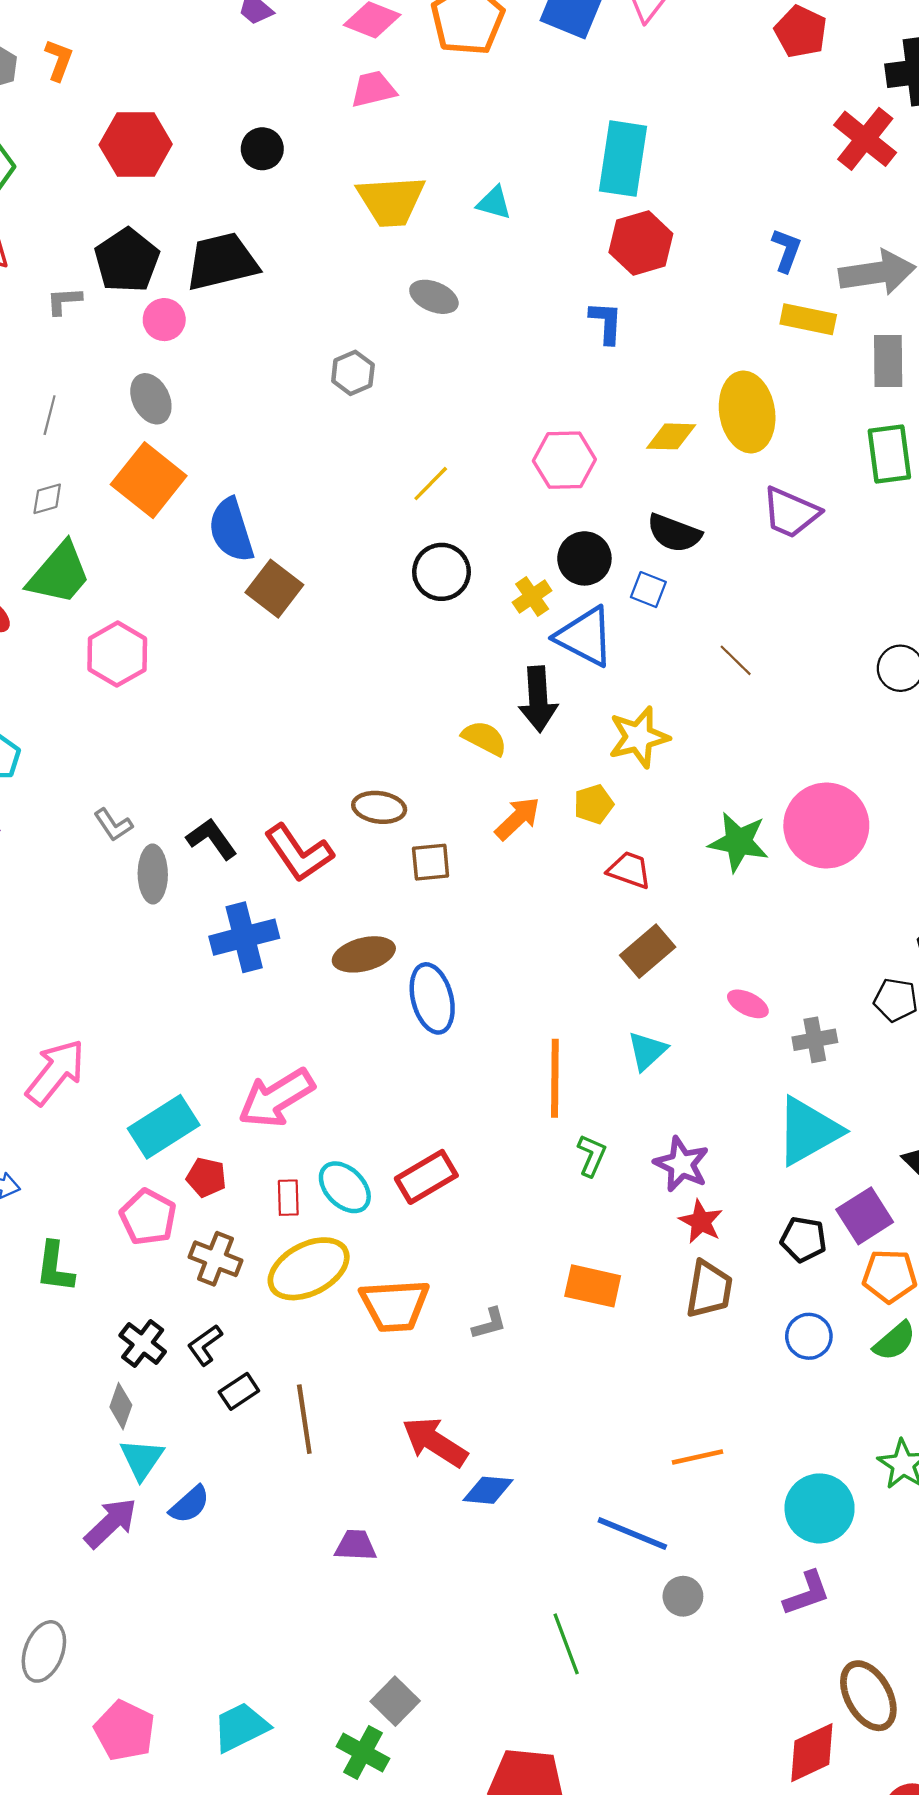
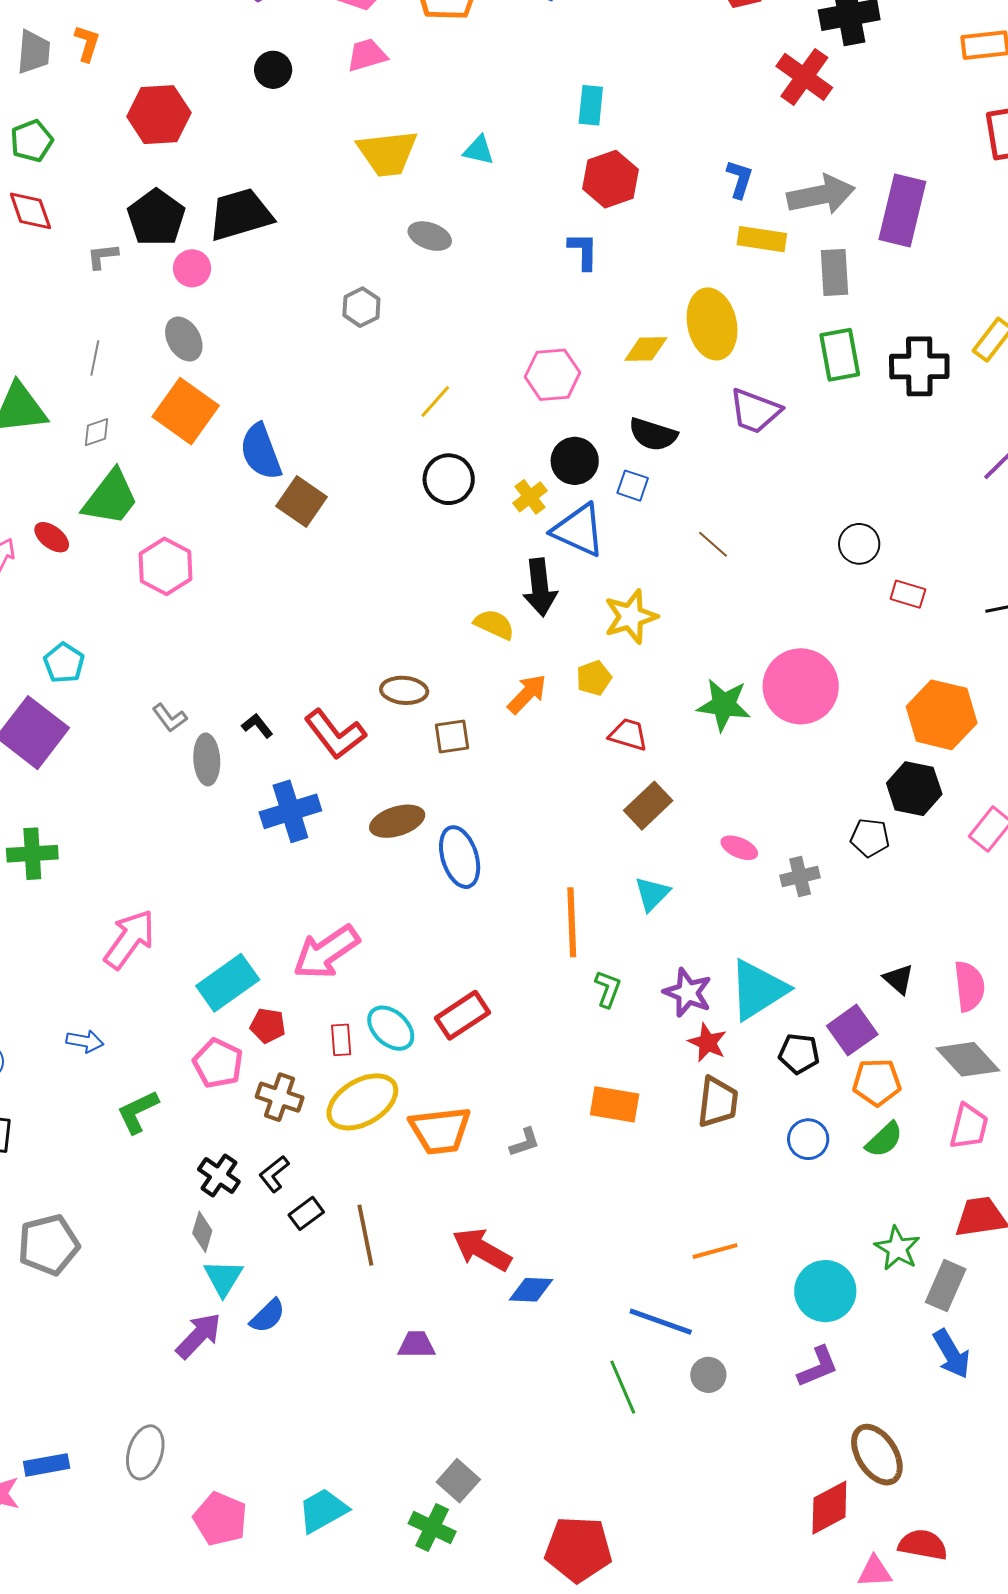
black circle: (262, 149) -> (273, 70), moved
cyan rectangle: (623, 159) -> (591, 105), size x0.6
black L-shape: (212, 839) -> (257, 726), size x0.7
cyan triangle: (808, 1131) -> (758, 990), moved
green L-shape: (55, 1267) -> (138, 1112), turned 60
green line: (566, 1644) -> (623, 1387), moved

